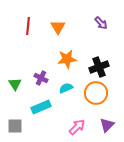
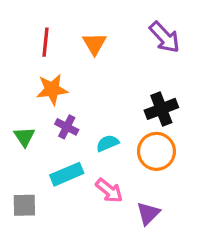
purple arrow: (101, 23) -> (165, 37), size x1.5
orange star: (67, 59) -> (52, 89), moved
purple triangle: (107, 125) -> (148, 213), moved
pink arrow: (77, 127) -> (109, 191), moved, turned 84

